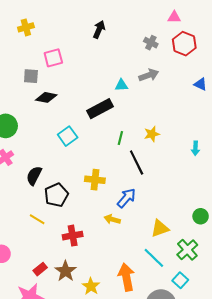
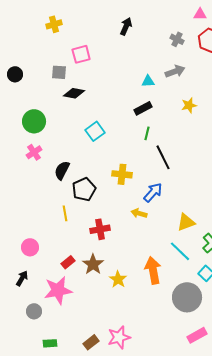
black rectangle: (100, 109) -> (143, 108), moved, size x0.7
yellow star: (152, 134) -> (189, 105), moved
yellow line: (37, 219) -> (65, 213), turned 49

